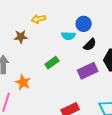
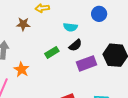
blue circle: (84, 24) -> (99, 14), moved
black semicircle: (90, 45) -> (75, 45), moved

